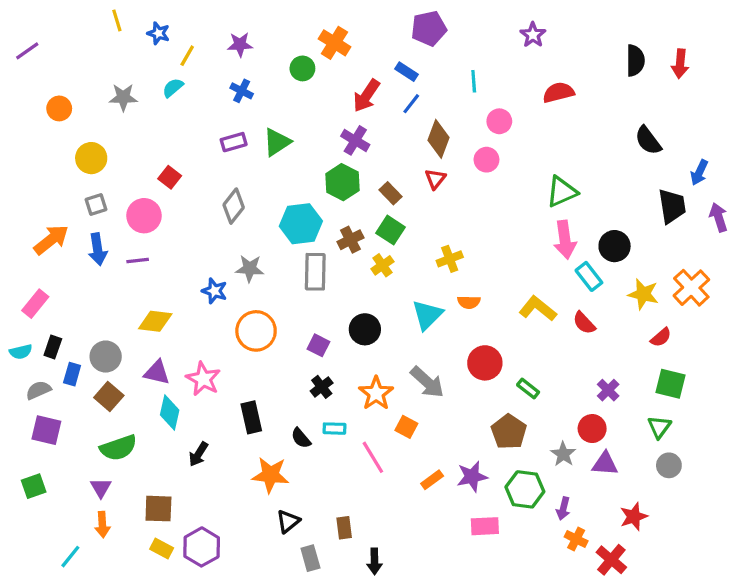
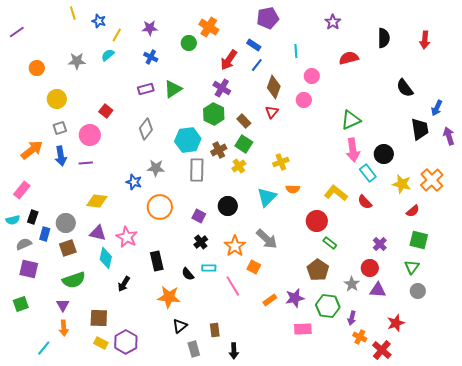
black semicircle: (635, 60) -> (384, 38), moved
red circle: (485, 363) -> (317, 221), moved
brown square: (109, 397) -> (68, 248), turned 30

